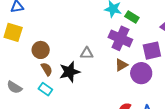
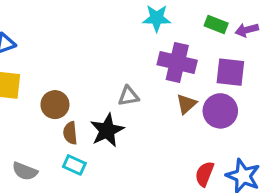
green rectangle: (132, 17) -> (216, 24), moved
purple square: (152, 51) -> (230, 72), turned 30
brown semicircle: (47, 69) -> (70, 133), turned -144

